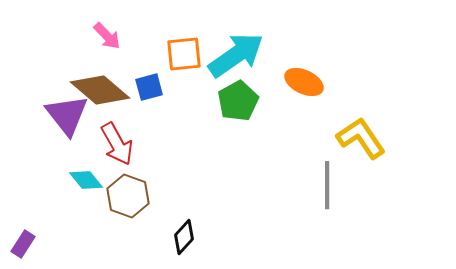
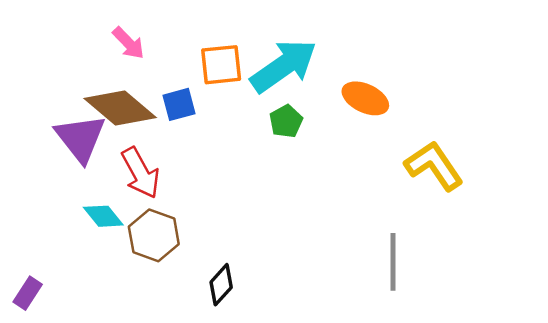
green pentagon: (238, 101) -> (286, 121), size x0.7
gray line: (327, 185) -> (393, 262), moved

